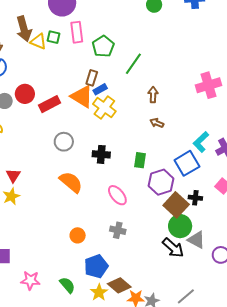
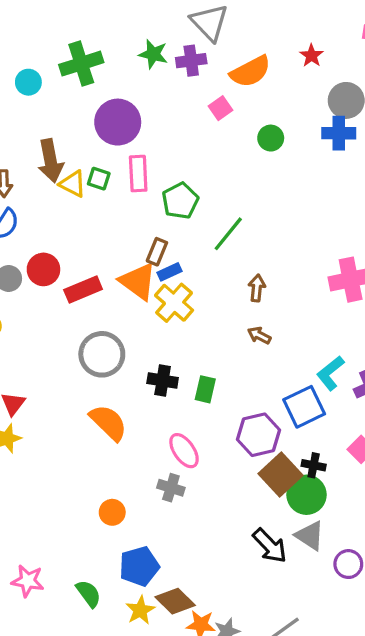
gray circle: (64, 142) -> (102, 354), size x1.4
green rectangle: (140, 160) -> (205, 389), moved
green circle: (180, 226) -> (307, 495), moved
gray cross: (118, 230) -> (171, 488), moved

